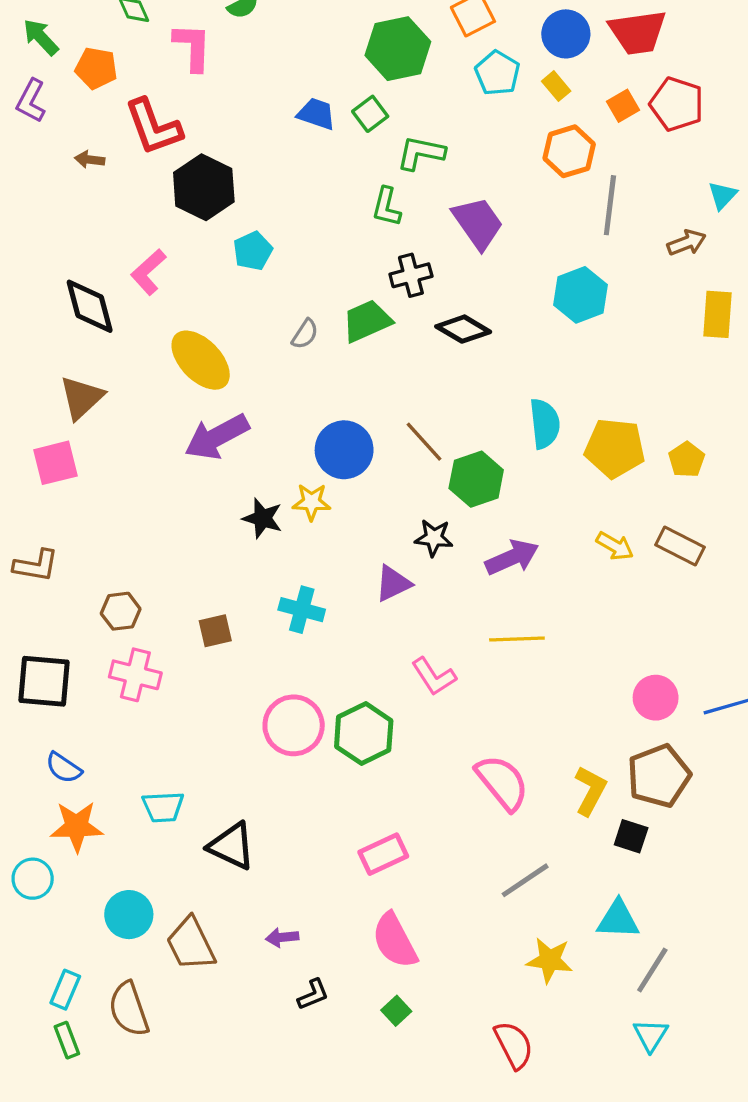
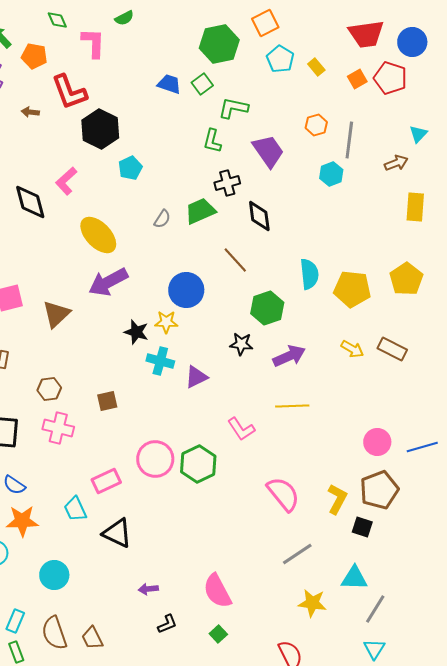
blue circle: (566, 34) -> (412, 42), moved
orange hexagon: (569, 151) -> (316, 125), moved, size x0.7
cyan hexagon: (581, 295) -> (331, 174), moved, size x0.7
black diamond: (463, 329) -> (259, 216), turned 52
brown triangle: (82, 398) -> (56, 314), moved
brown line: (424, 442) -> (235, 260), moved
yellow pentagon: (687, 460) -> (406, 279), moved, size x1.5
purple triangle: (393, 584) -> (196, 377), moved
cyan cross: (302, 610) -> (160, 361), moved
cyan trapezoid: (163, 807) -> (75, 509), turned 68
pink rectangle: (383, 854) -> (106, 481), moved
brown trapezoid: (191, 944) -> (92, 638), moved, size x0.7

